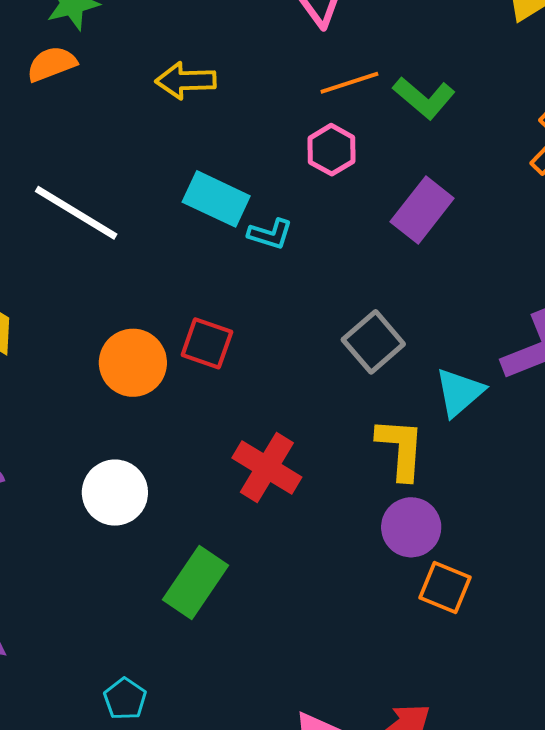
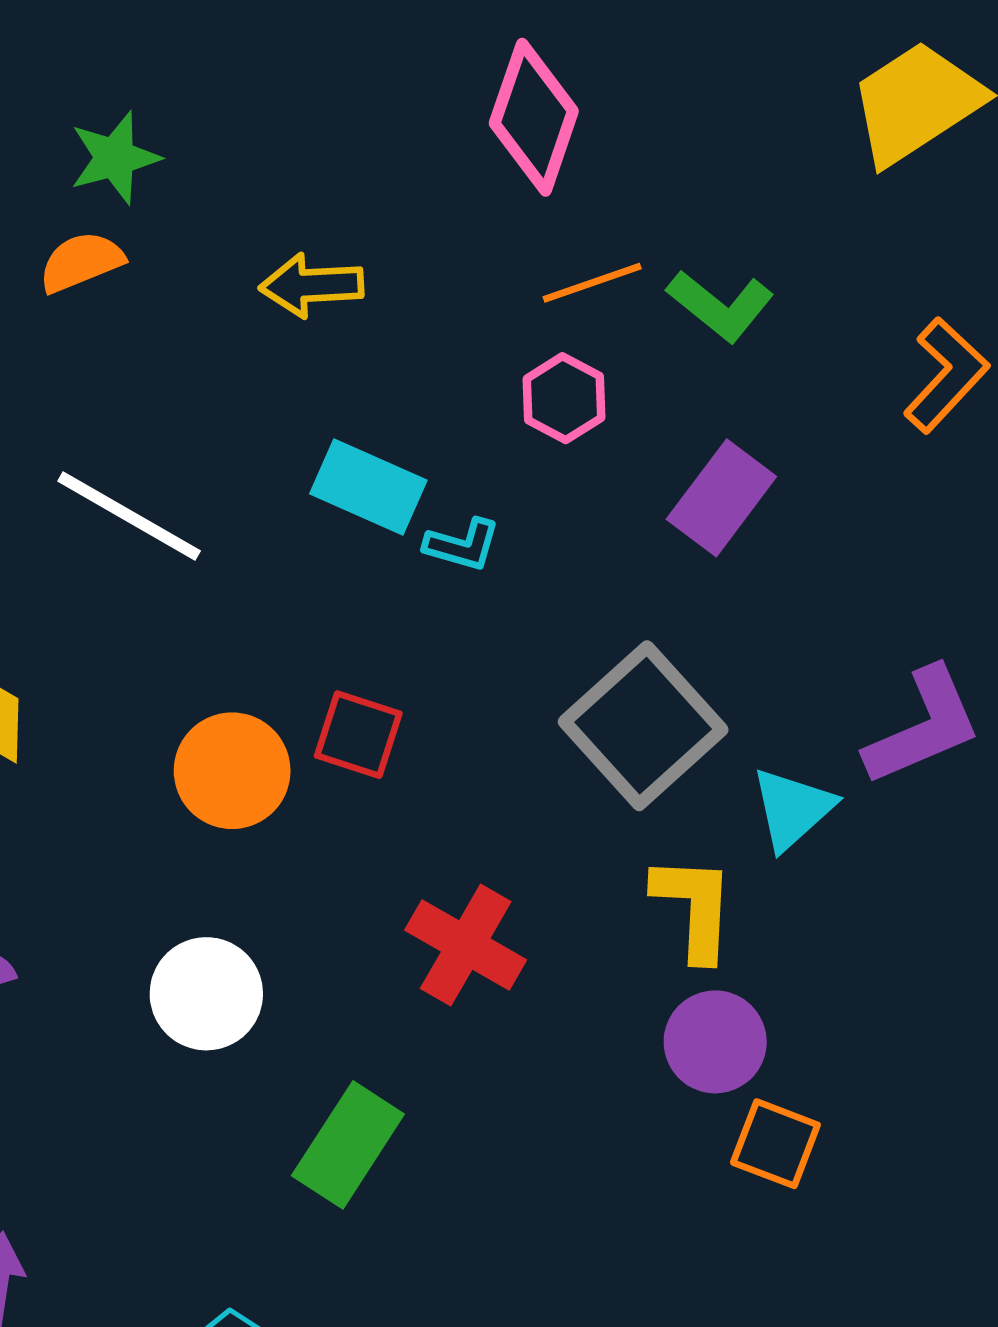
gray square: (373, 342) -> (643, 726), size x1.5

